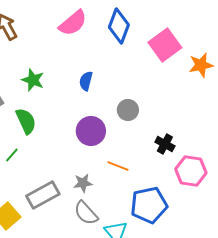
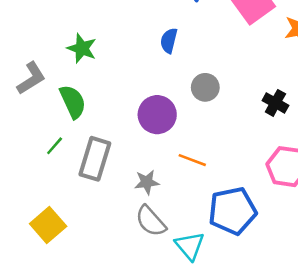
blue semicircle: (86, 81) -> (169, 41), moved
black cross: (165, 144) -> (275, 103), moved
gray rectangle: (43, 195) -> (95, 159), moved, turned -44

